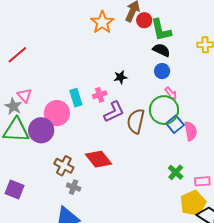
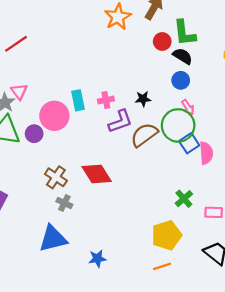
red circle: (144, 20) -> (162, 41), moved
black star: (120, 77) -> (143, 99), moved
brown semicircle: (136, 121) -> (144, 135), turned 35
purple circle: (41, 130) -> (34, 134), size x0.6
yellow pentagon: (193, 203) -> (167, 235), moved

